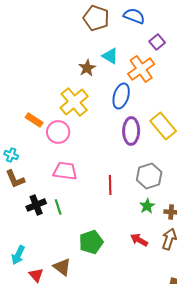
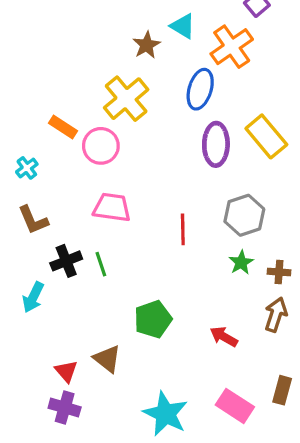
cyan cross: (11, 155) -> (27, 168), moved, turned 32
red arrow: (139, 240) -> (224, 337), moved
cyan arrow: (18, 255) -> (33, 297), moved

